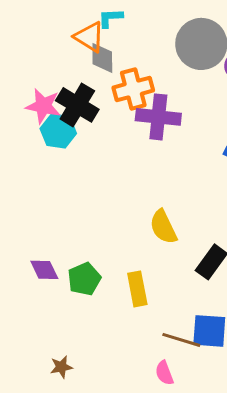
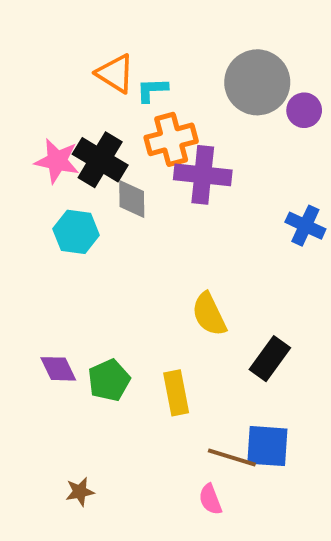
cyan L-shape: (110, 18) -> (152, 90), moved
gray diamond: (102, 58) -> (132, 199), moved
cyan hexagon: (58, 131) -> (76, 232), moved

